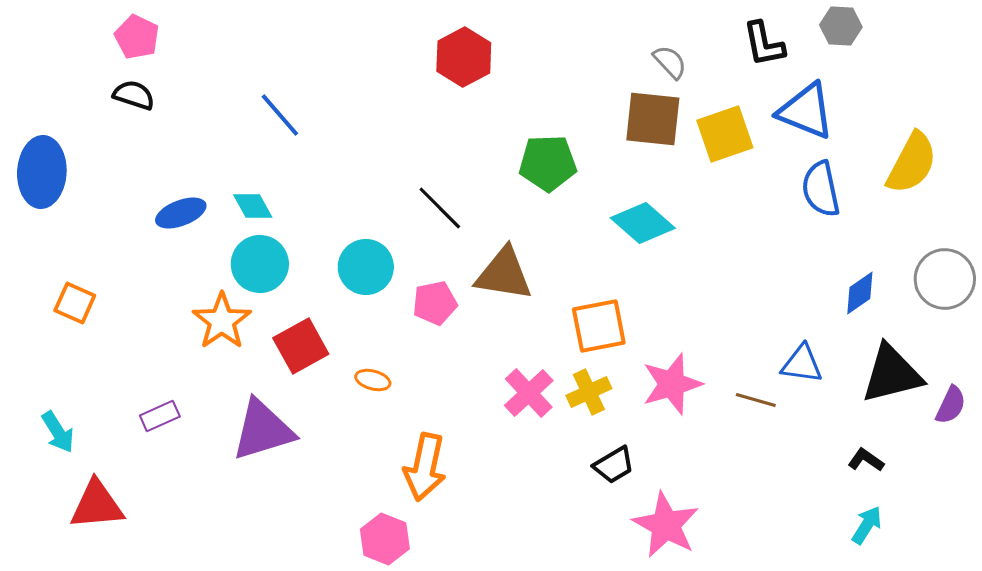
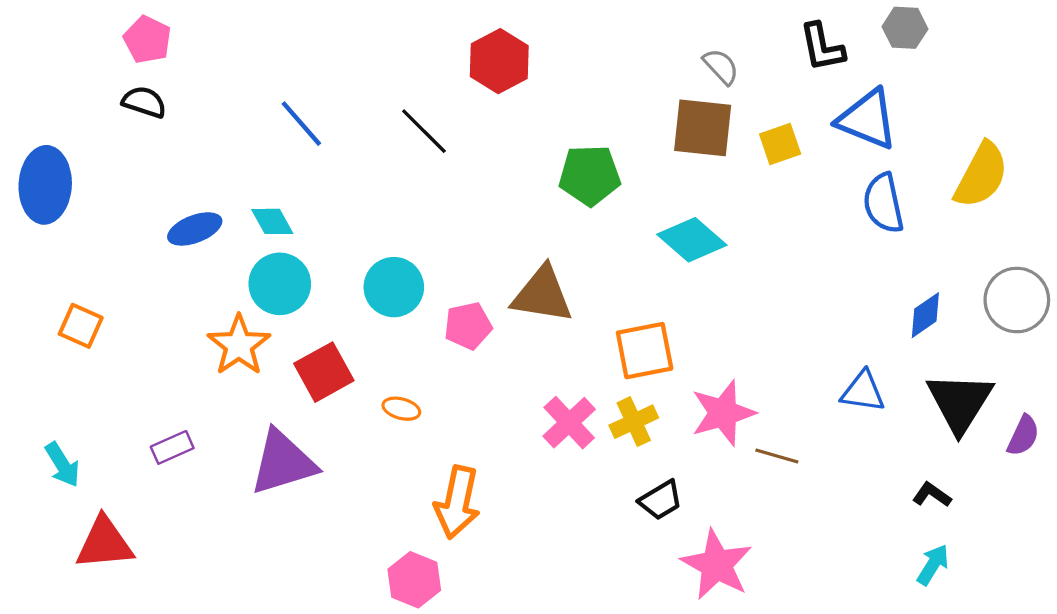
yellow square: (725, 134) -> (780, 144), size x0.7
black line: (440, 208) -> (424, 131), moved
black triangle: (892, 374) -> (960, 402), turned -44
brown line: (756, 400) -> (777, 456), moved

